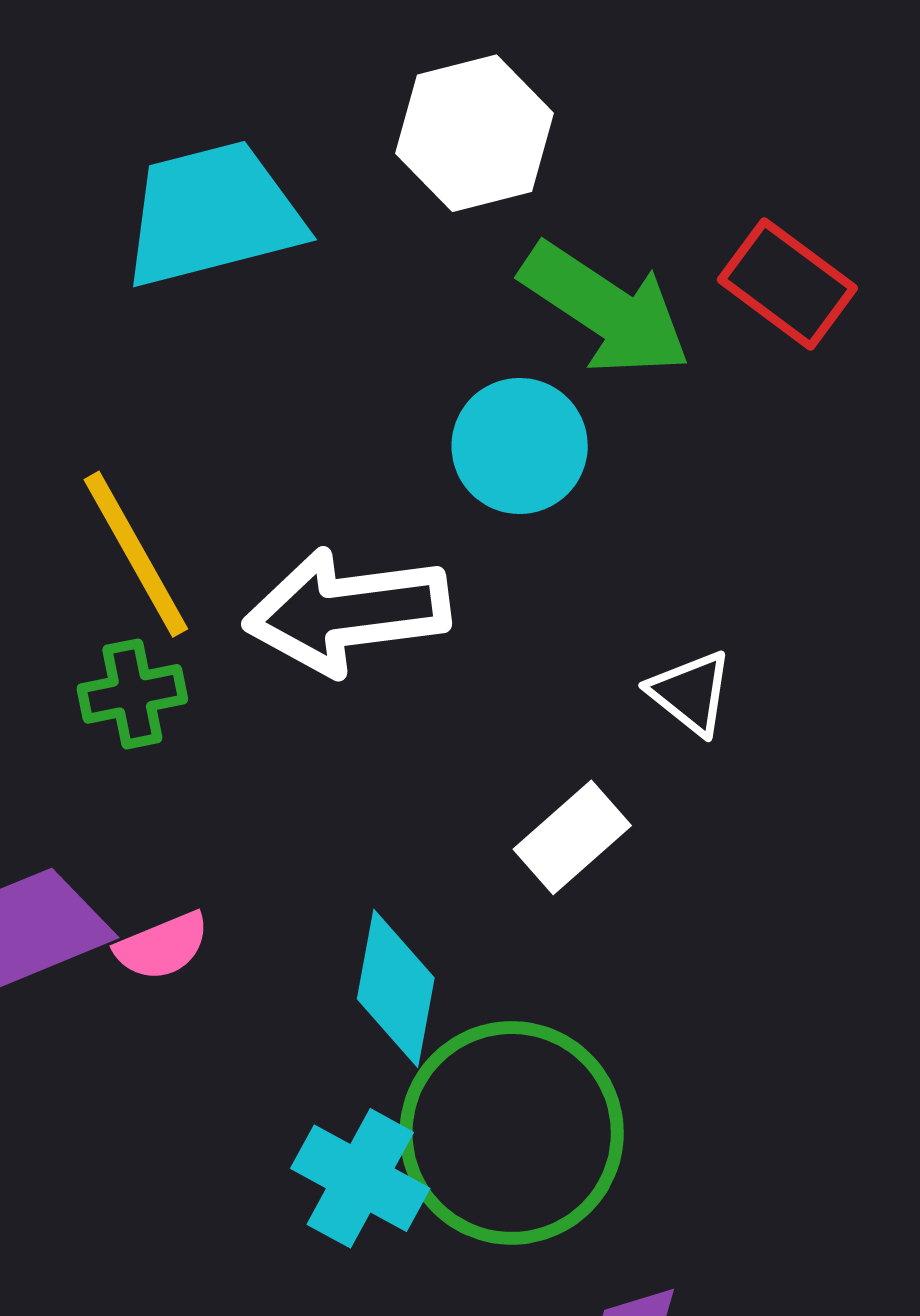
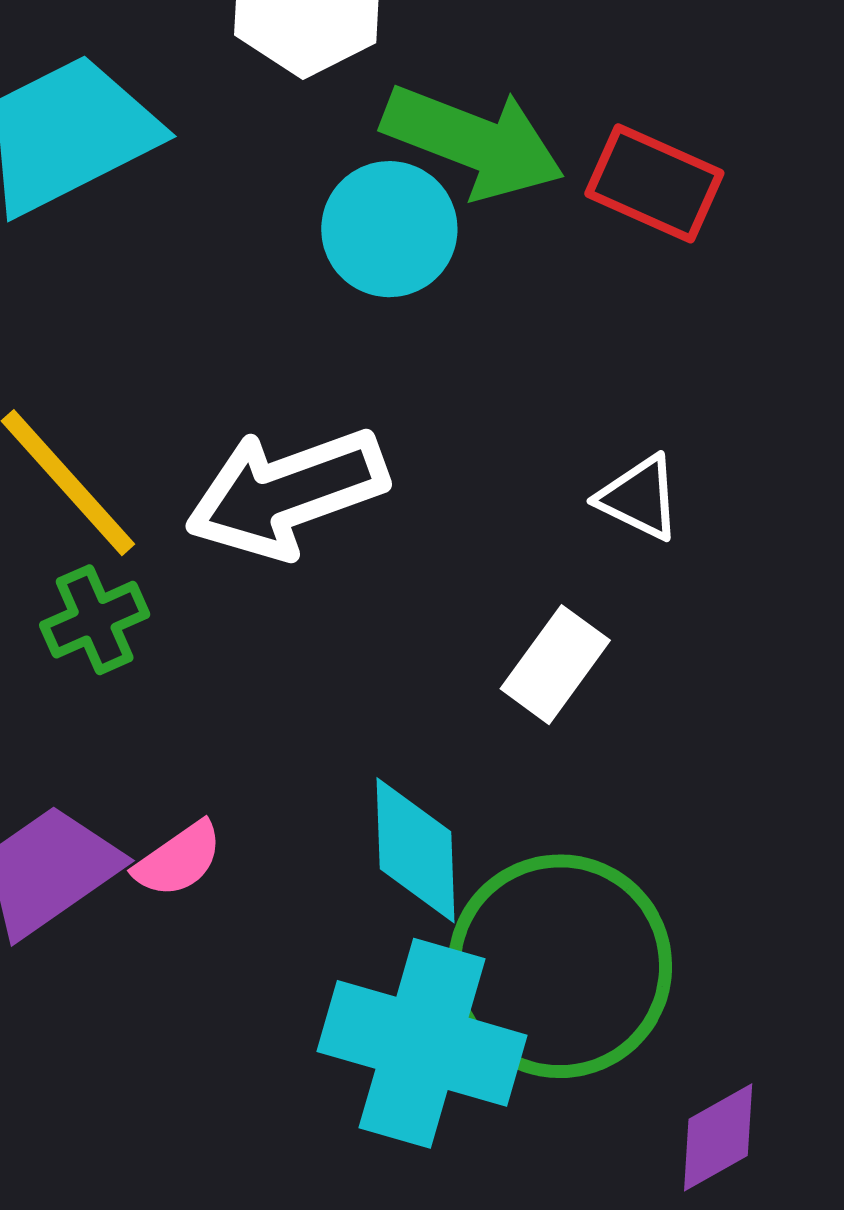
red rectangle: (787, 284) -> (654, 183), moved
cyan circle: (520, 446) -> (389, 229), moved
cyan cross: (360, 1178) -> (422, 1043), size x1.5

